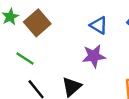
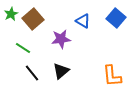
purple star: (94, 56) -> (61, 39), moved

